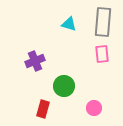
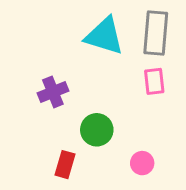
cyan triangle: (69, 24) -> (104, 36), size x1.8

